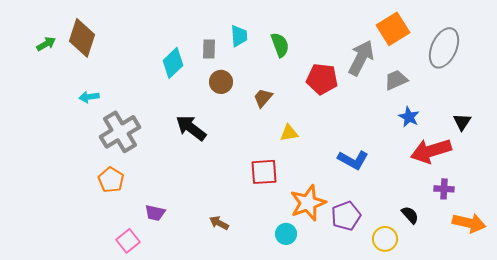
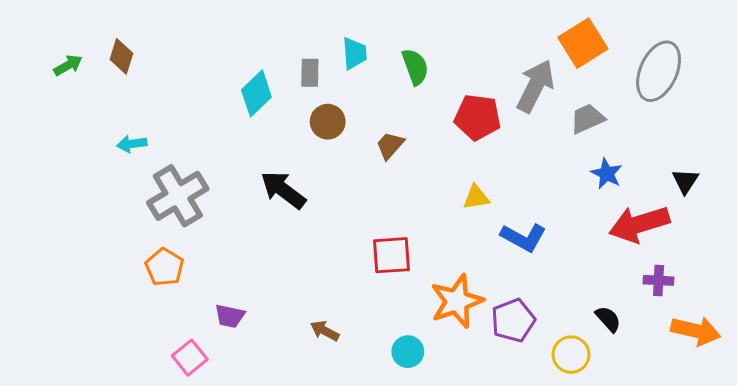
brown diamond: (82, 38) -> (121, 56), size x0.6
yellow triangle: (289, 133) -> (476, 197), moved
cyan circle: (286, 234) -> (408, 352), moved

